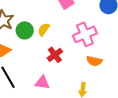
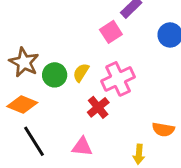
pink cross: (85, 34) -> (118, 79), moved
orange semicircle: (94, 61) -> (163, 129), moved

